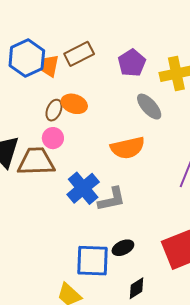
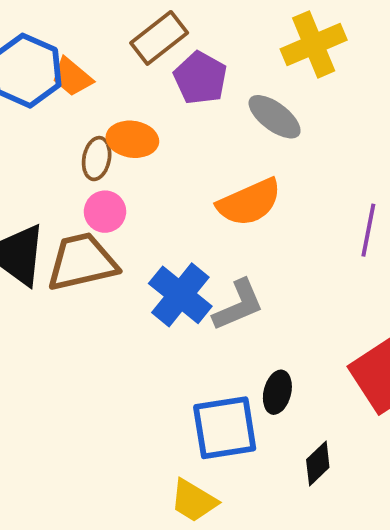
brown rectangle: (79, 54) -> (159, 38), moved
purple pentagon: (132, 63) -> (200, 78), moved
orange trapezoid: (50, 66) -> (72, 77), turned -50
black ellipse: (123, 248) -> (277, 392), turned -40

